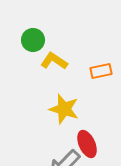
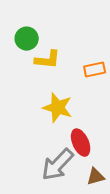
yellow L-shape: (54, 61) -> (48, 60), turned 152

